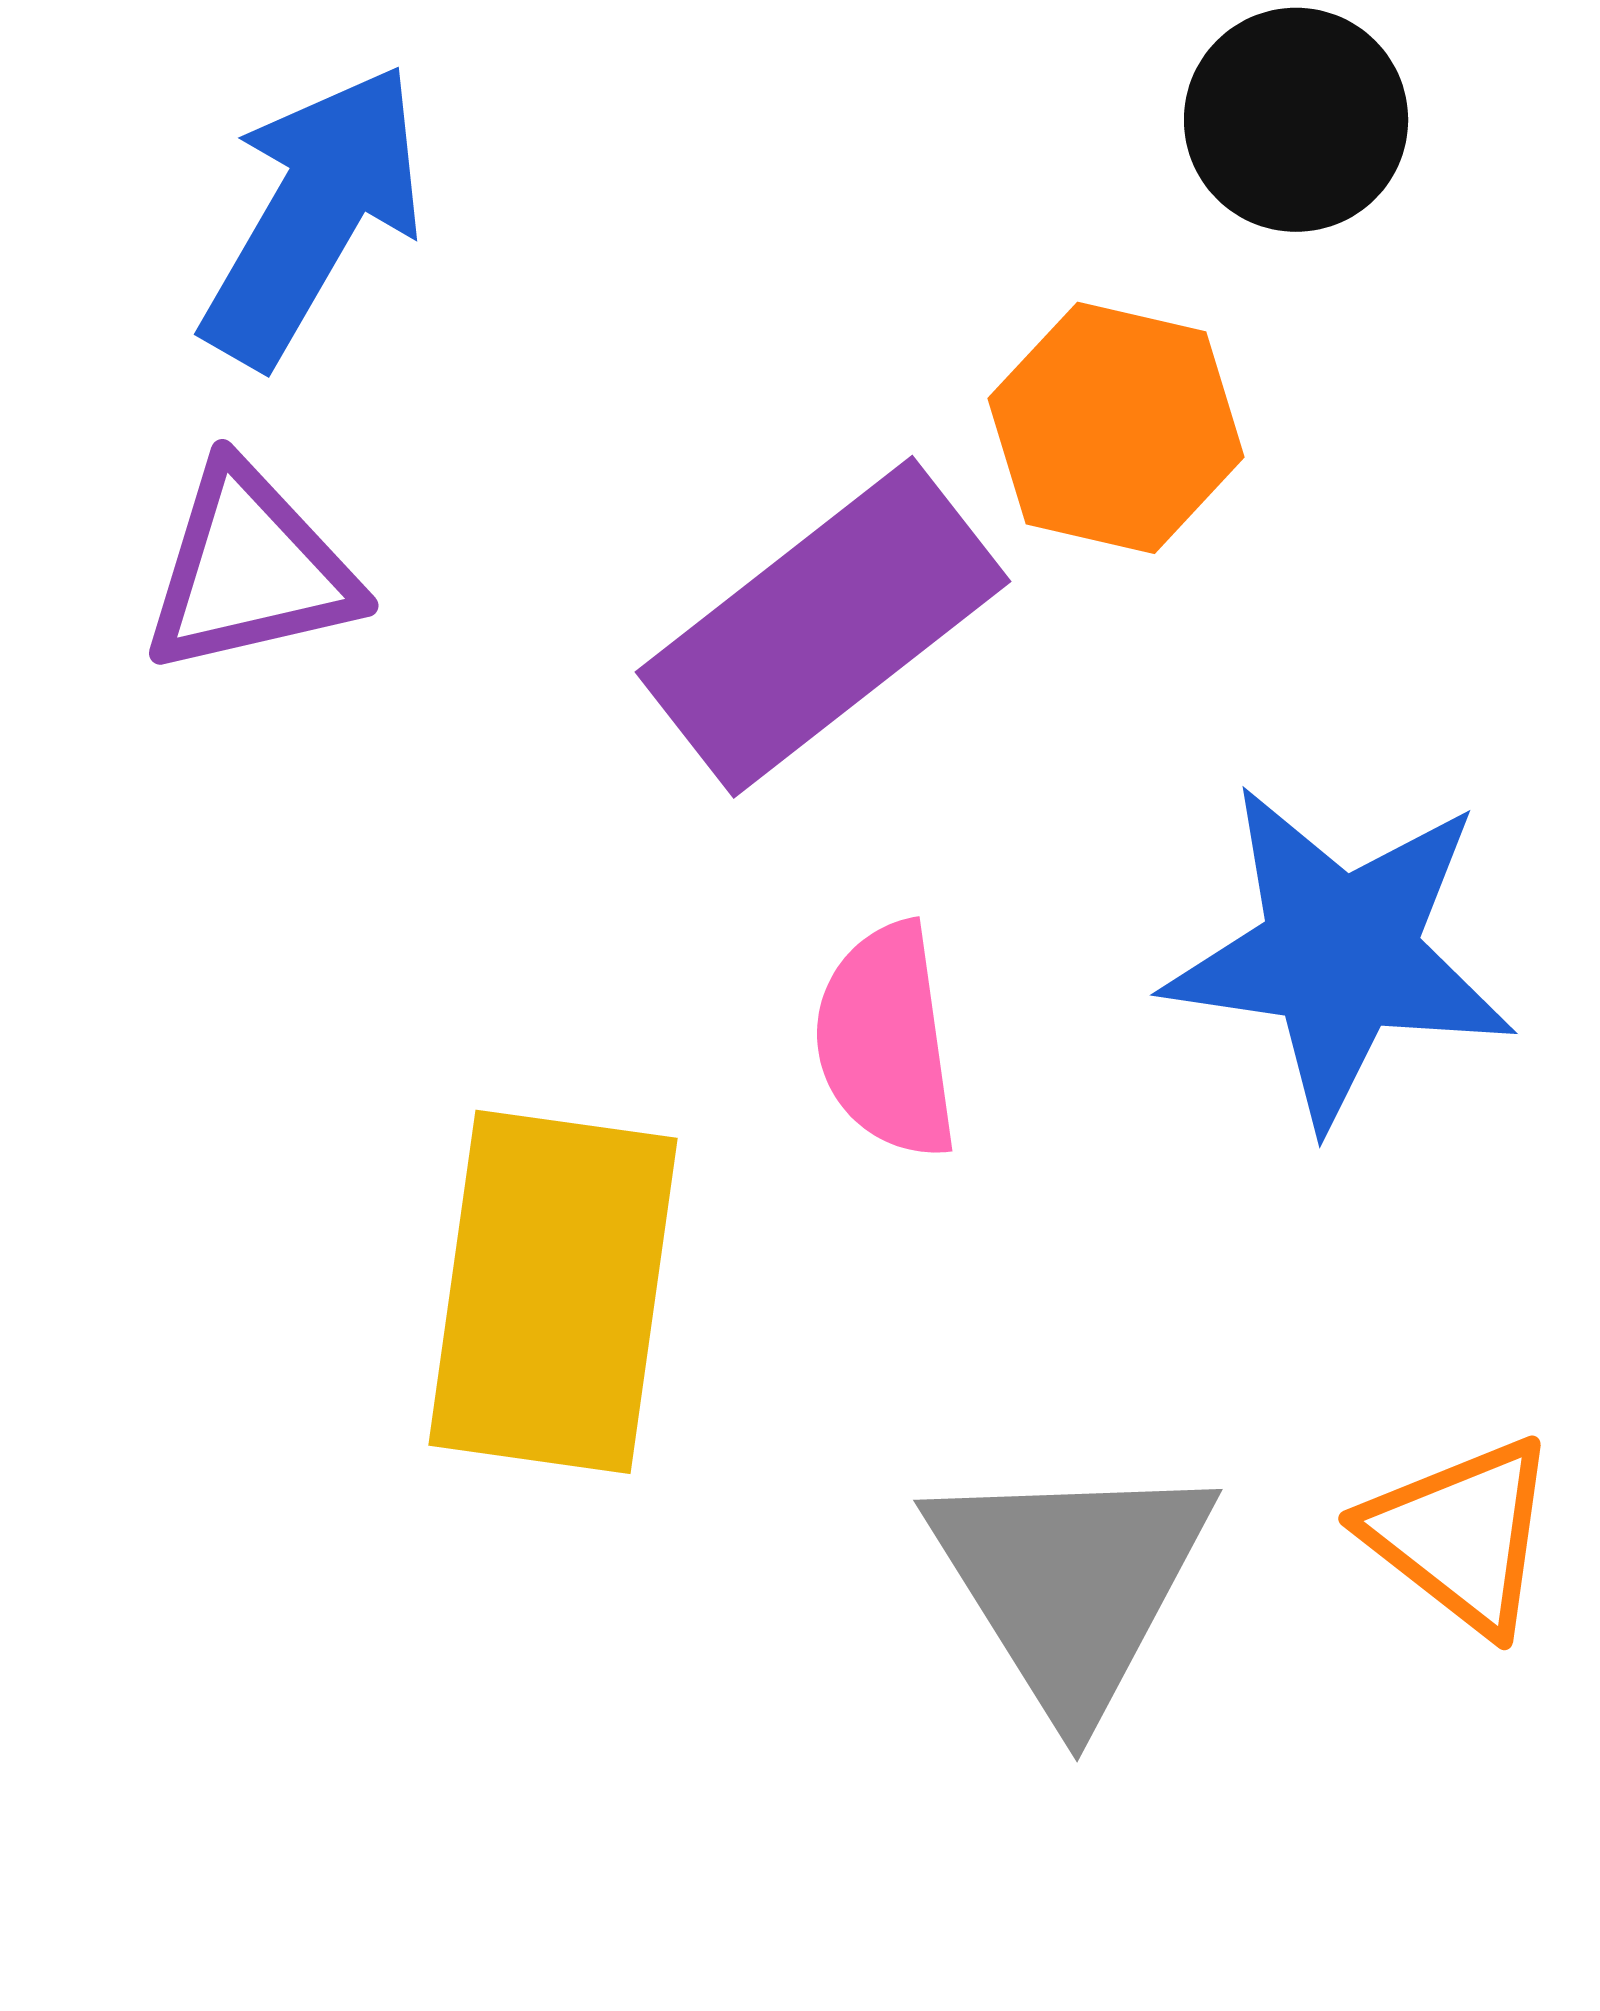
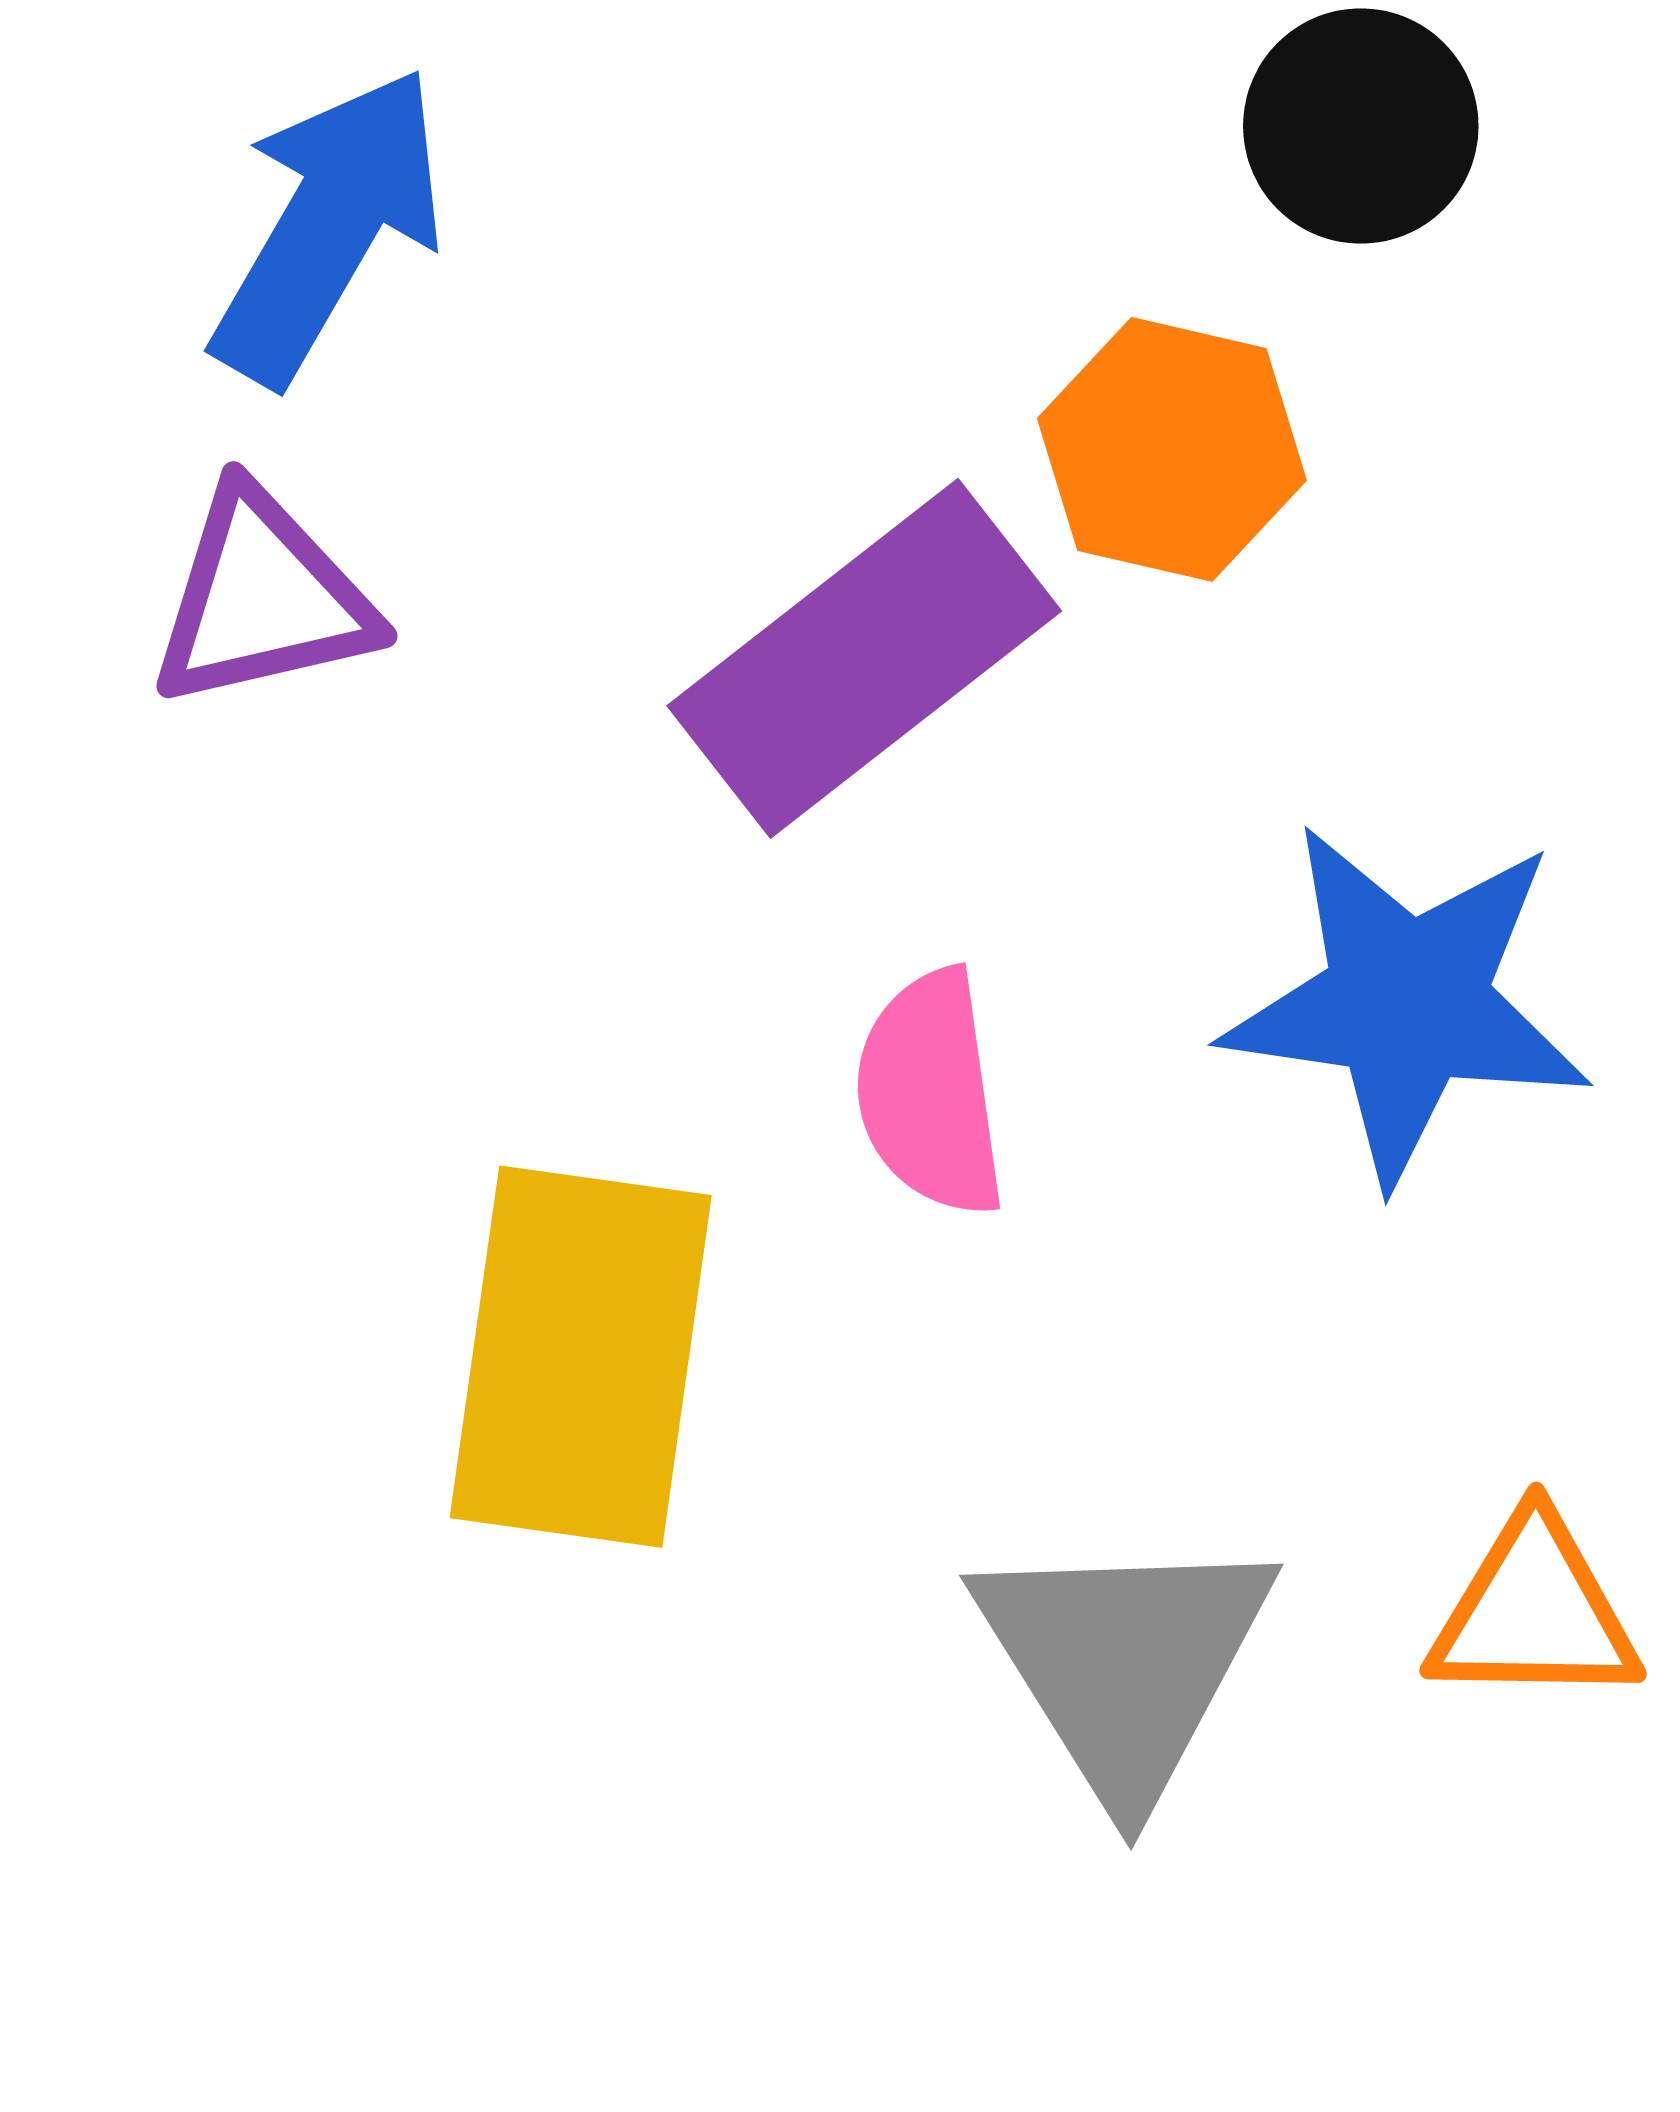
orange triangle: (1461, 1535) -> (1534, 1612), turned -37

